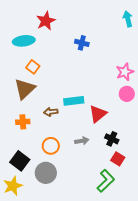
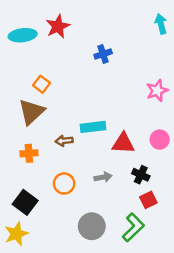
cyan ellipse: (24, 41) -> (23, 35), moved
blue cross: (82, 43) -> (103, 54), turned -32
pink circle: (127, 94) -> (160, 140), moved
red triangle: (98, 114) -> (123, 143), turned 42
red square: (118, 159) -> (148, 200), turned 32
gray circle: (46, 173) -> (92, 226), moved

